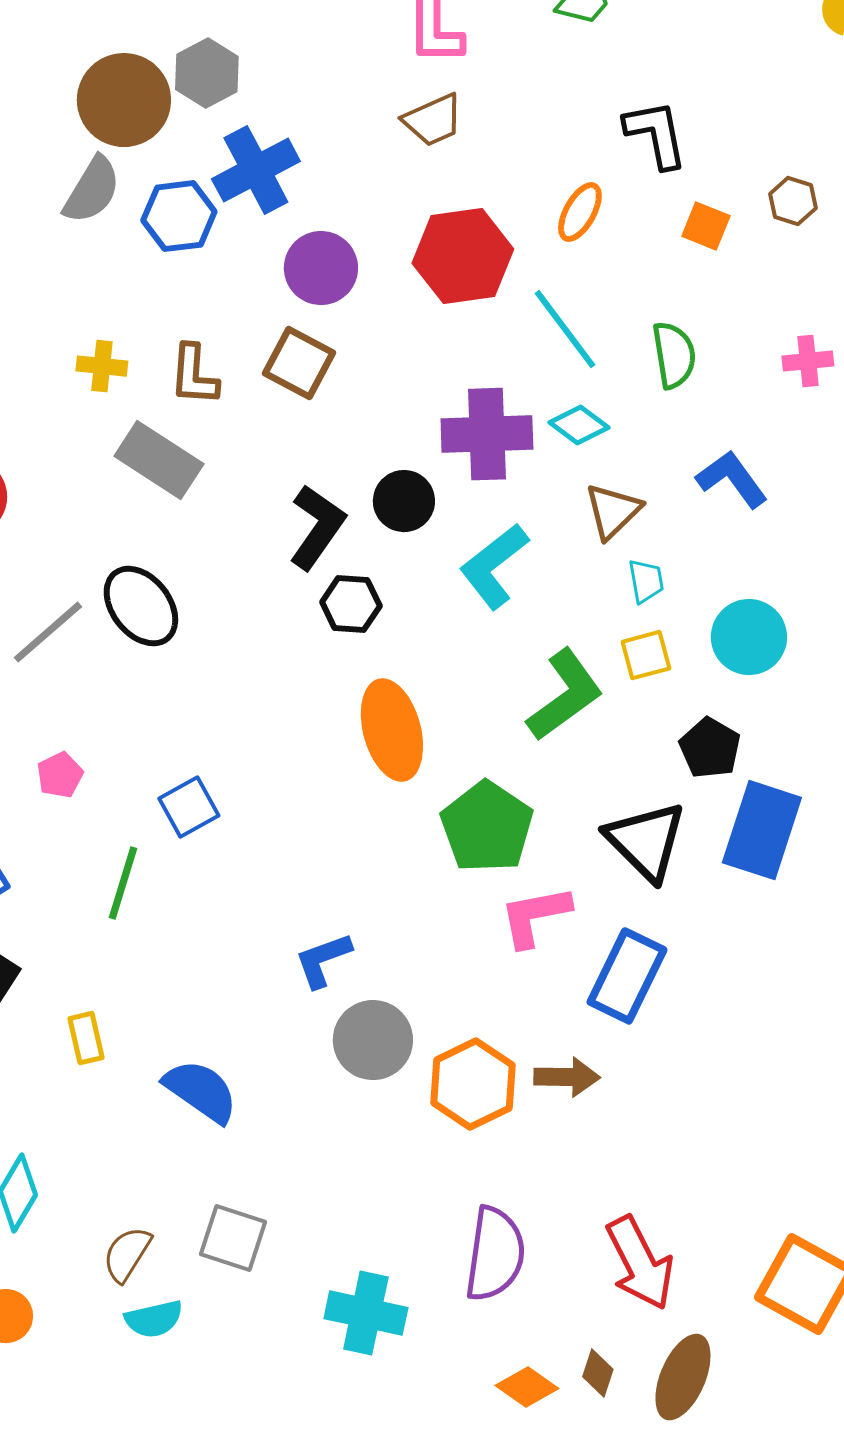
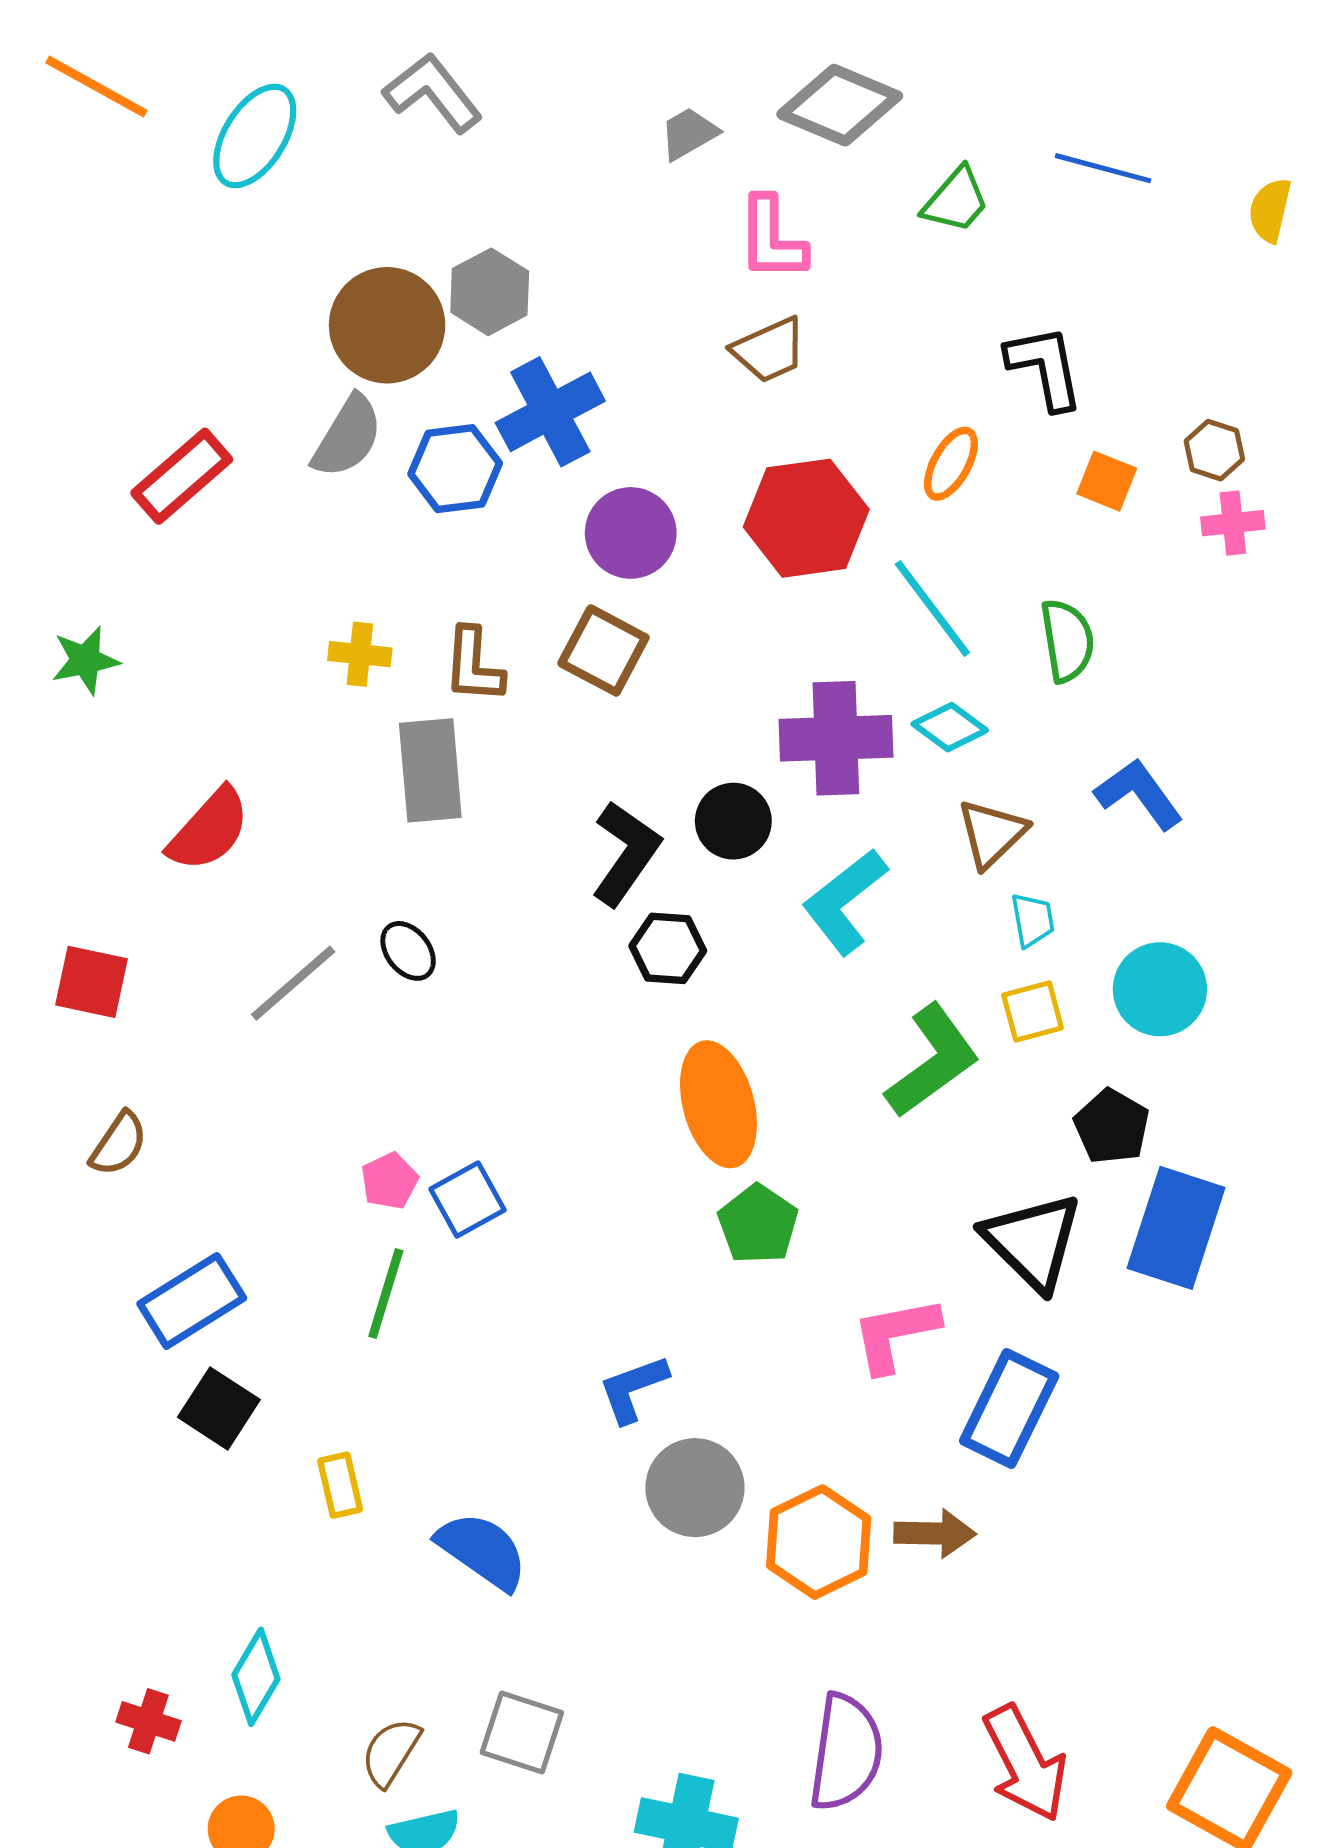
pink cross: (808, 361) -> (1233, 523), moved
gray rectangle: (159, 460) -> (430, 770), turned 52
black ellipse: (141, 606) -> (408, 951), size x0.6
pink pentagon: (60, 775) -> (390, 1181), moved
green pentagon: (487, 827) -> (758, 1224), moved, size x0.7

